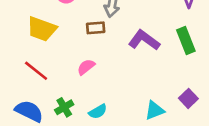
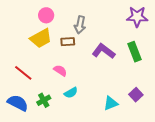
yellow trapezoid: (42, 29) -> (41, 38), moved, turned -50
pink semicircle: (86, 67) -> (60, 71), turned 72
cyan semicircle: (98, 112) -> (71, 93), moved

